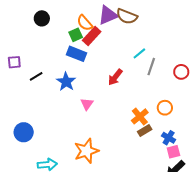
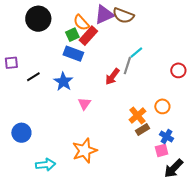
black circle: (42, 18) -> (38, 19), size x1.6
gray line: (151, 67) -> (127, 66), moved
pink square: (173, 152) -> (162, 150), moved

